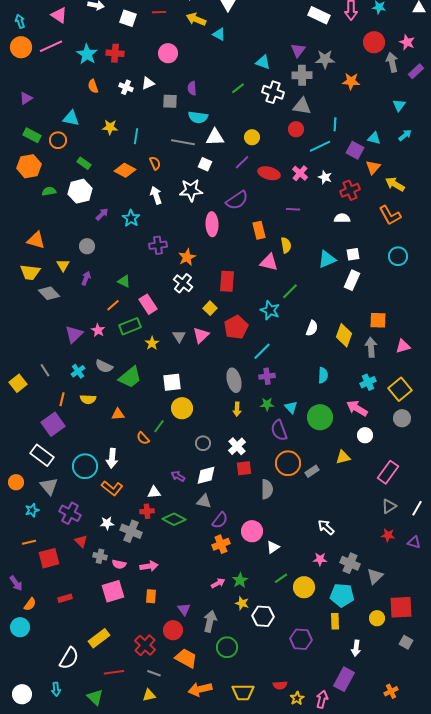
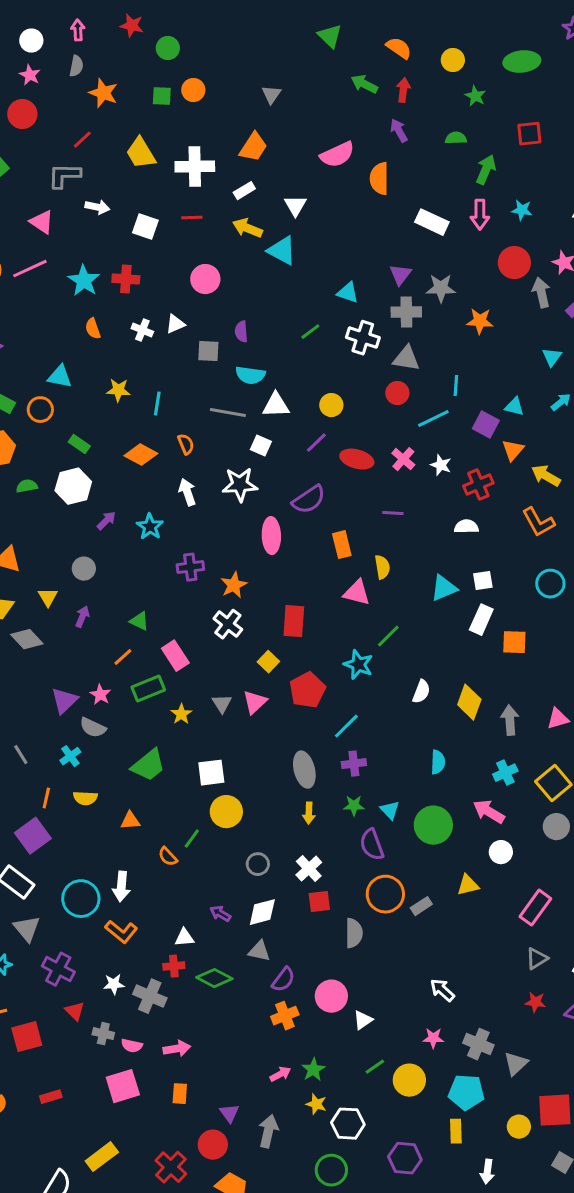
cyan triangle: (219, 34) -> (282, 251), size x1.5
orange square: (378, 320) -> (514, 642), moved
gray semicircle: (104, 366) -> (93, 728), moved
green circle: (227, 647) -> (331, 1170), moved

